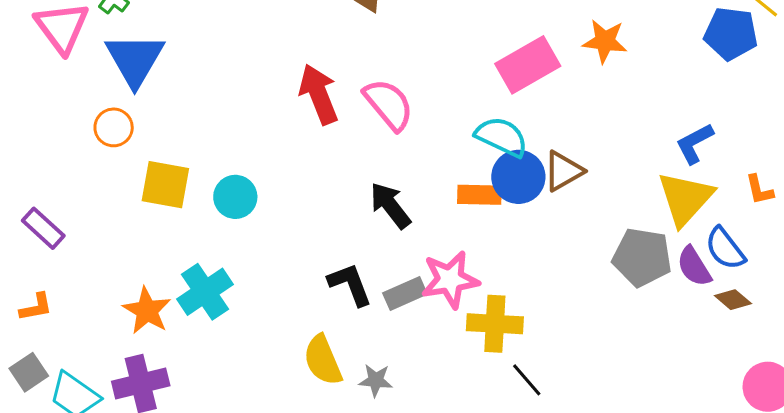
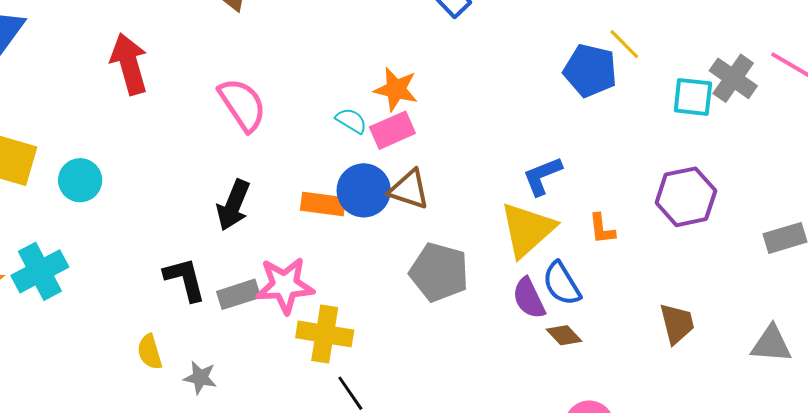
orange star: (605, 41) -> (396, 89), moved
pink rectangle: (528, 65) -> (392, 130), moved, size x0.7
red arrow: (319, 94) -> (129, 64), moved
cyan semicircle: (502, 137) -> (351, 121), moved, size x0.6
brown triangle: (563, 171) -> (409, 189), turned 42
black arrow: (390, 205) -> (233, 205), turned -126
gray pentagon: (642, 257) -> (439, 272), moved
yellow semicircle: (323, 360) -> (150, 352), size x0.7

